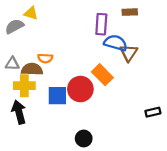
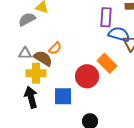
orange semicircle: (45, 58) -> (55, 48), turned -48
brown semicircle: (32, 69) -> (43, 58), turned 30
blue square: (57, 96) -> (63, 96), moved

